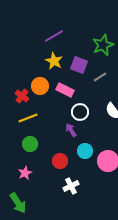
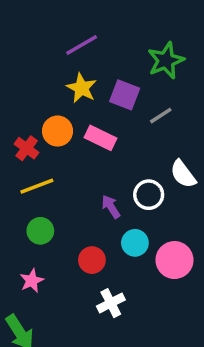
white circle: (80, 112) -> (149, 195), moved

